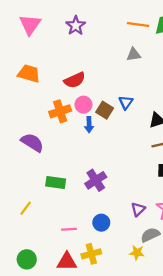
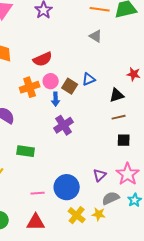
gray triangle: (134, 55) -> (96, 36), turned 40
blue triangle: (126, 102) -> (89, 79), turned 32
purple cross: (96, 180) -> (64, 125), moved
blue circle: (101, 223) -> (67, 187), size x1.6
yellow cross: (91, 254) -> (77, 215), moved, turned -36

